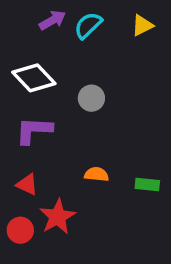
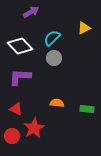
cyan semicircle: (88, 25) -> (52, 38), moved
yellow triangle: (142, 25) -> (84, 28), moved

